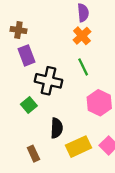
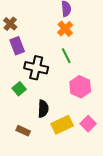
brown cross: (18, 30) -> (10, 24), turned 32
brown rectangle: (33, 154) -> (23, 131), turned -40

